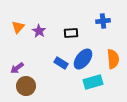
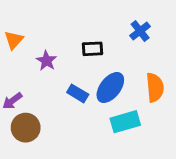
blue cross: (103, 21) -> (140, 31), turned -32
purple star: (39, 31) -> (46, 61), moved

